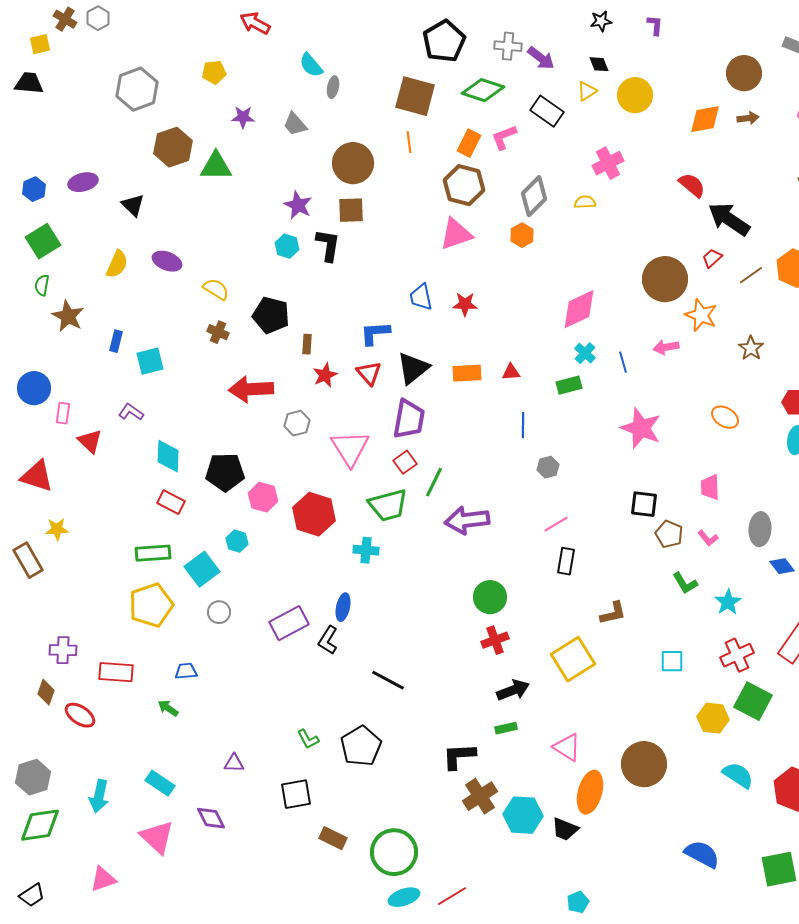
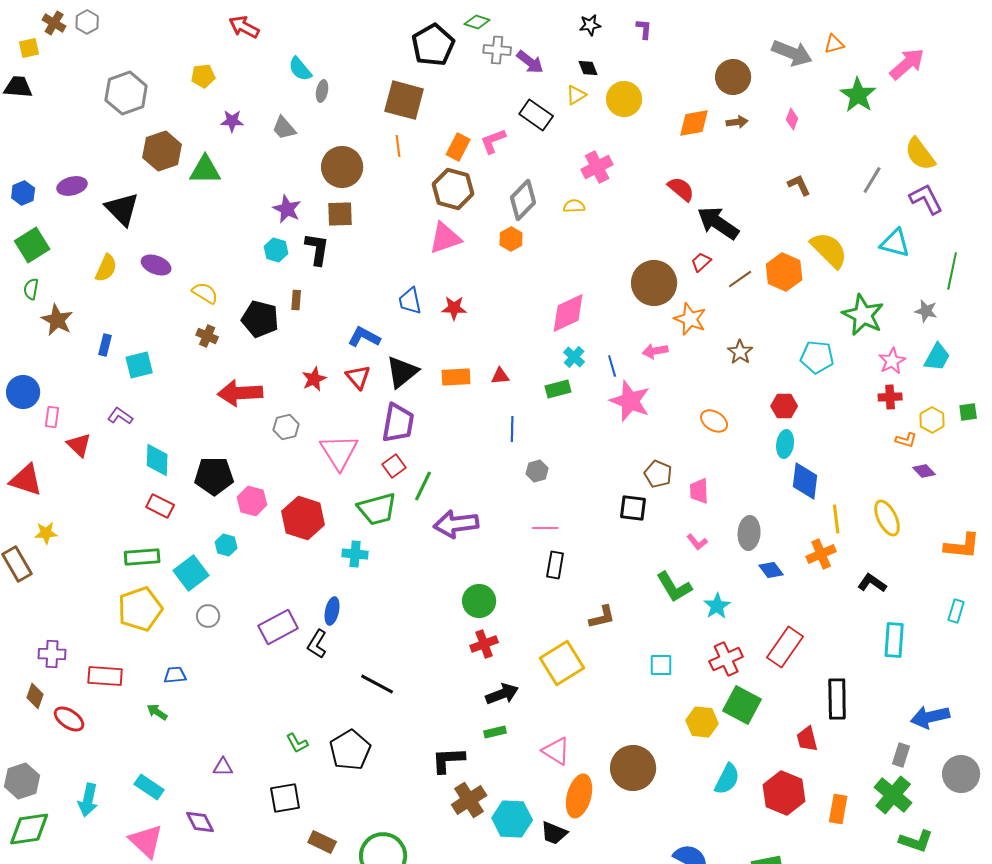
green diamond: (483, 90) -> (477, 22), moved, size x0.6
black triangle: (133, 205) -> (122, 209), size x1.5
blue L-shape: (375, 333) -> (364, 337), turned 32
brown rectangle: (307, 344) -> (296, 300), moved
pink star: (641, 428) -> (630, 401), moved
pink line: (556, 524) -> (545, 528), turned 30
brown pentagon: (669, 534) -> (658, 474), moved
green L-shape: (685, 583) -> (674, 587), size x1.4
cyan semicircle: (738, 775) -> (727, 779), turned 84

